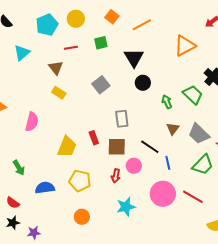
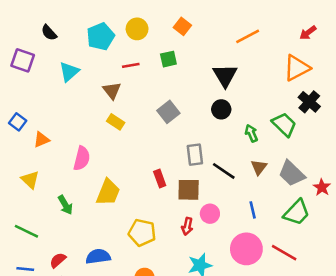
orange line: (142, 25) -> (248, 36), moved
orange triangle: (185, 46) -> (297, 68), moved
black triangle: (134, 58) -> (225, 75), moved
yellow trapezoid: (67, 147) -> (108, 192), moved
black line: (150, 147) -> (224, 171), moved
green arrow: (19, 168) -> (65, 205), moved
blue semicircle: (45, 188) -> (98, 256), moved
red semicircle: (13, 203) -> (58, 260), turned 104

